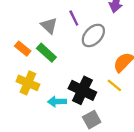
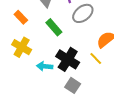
green rectangle: (46, 53) -> (54, 27), moved
gray square: (92, 120) -> (73, 85), turned -35

